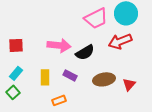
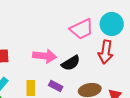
red arrow: (120, 41) -> (106, 52), turned -60

